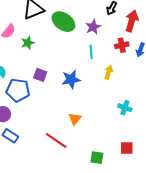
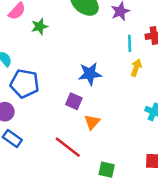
cyan line: (91, 52) -> (130, 43), moved
purple square: (40, 75) -> (74, 101), moved
green square: (97, 158) -> (107, 170), moved

